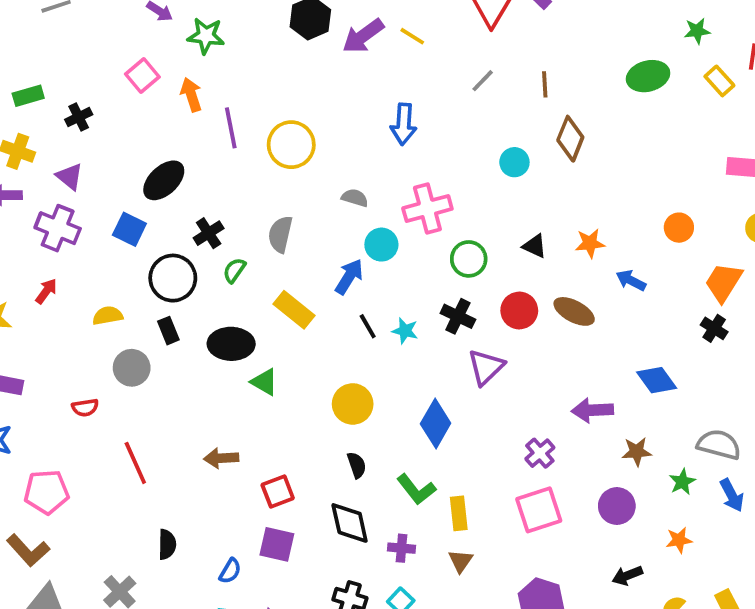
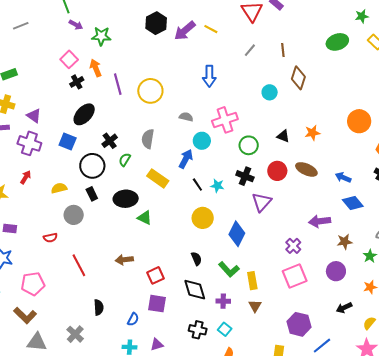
black cross: (79, 117) -> (77, 82), moved
orange circle: (679, 228) -> (359, 121), size x1.5
blue arrow: (631, 280) -> (343, 177), moved
yellow circle: (353, 404) -> (203, 218), moved

